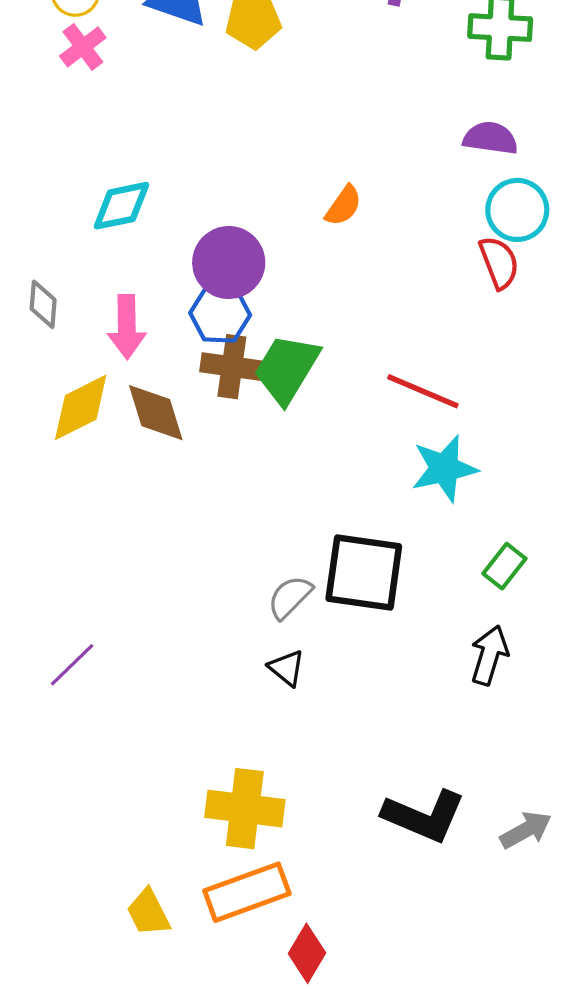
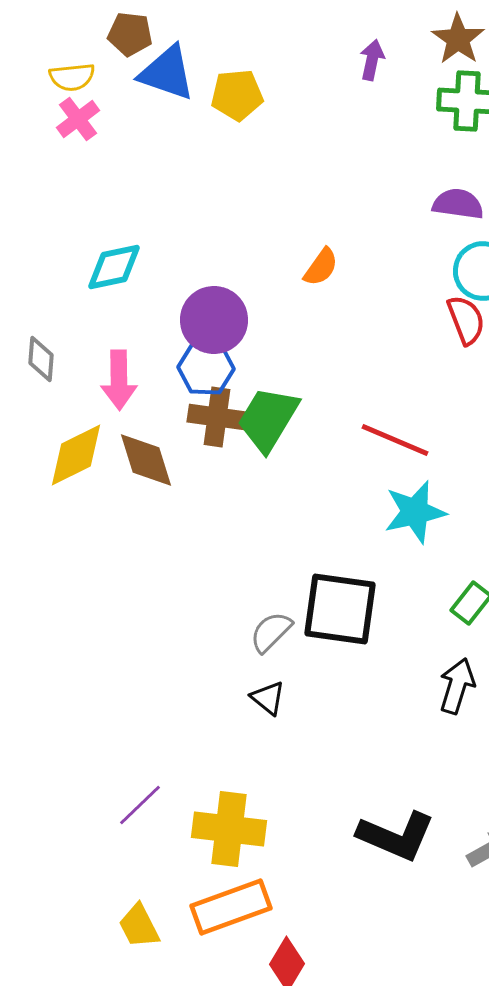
purple line: (72, 665) -> (140, 805), moved

